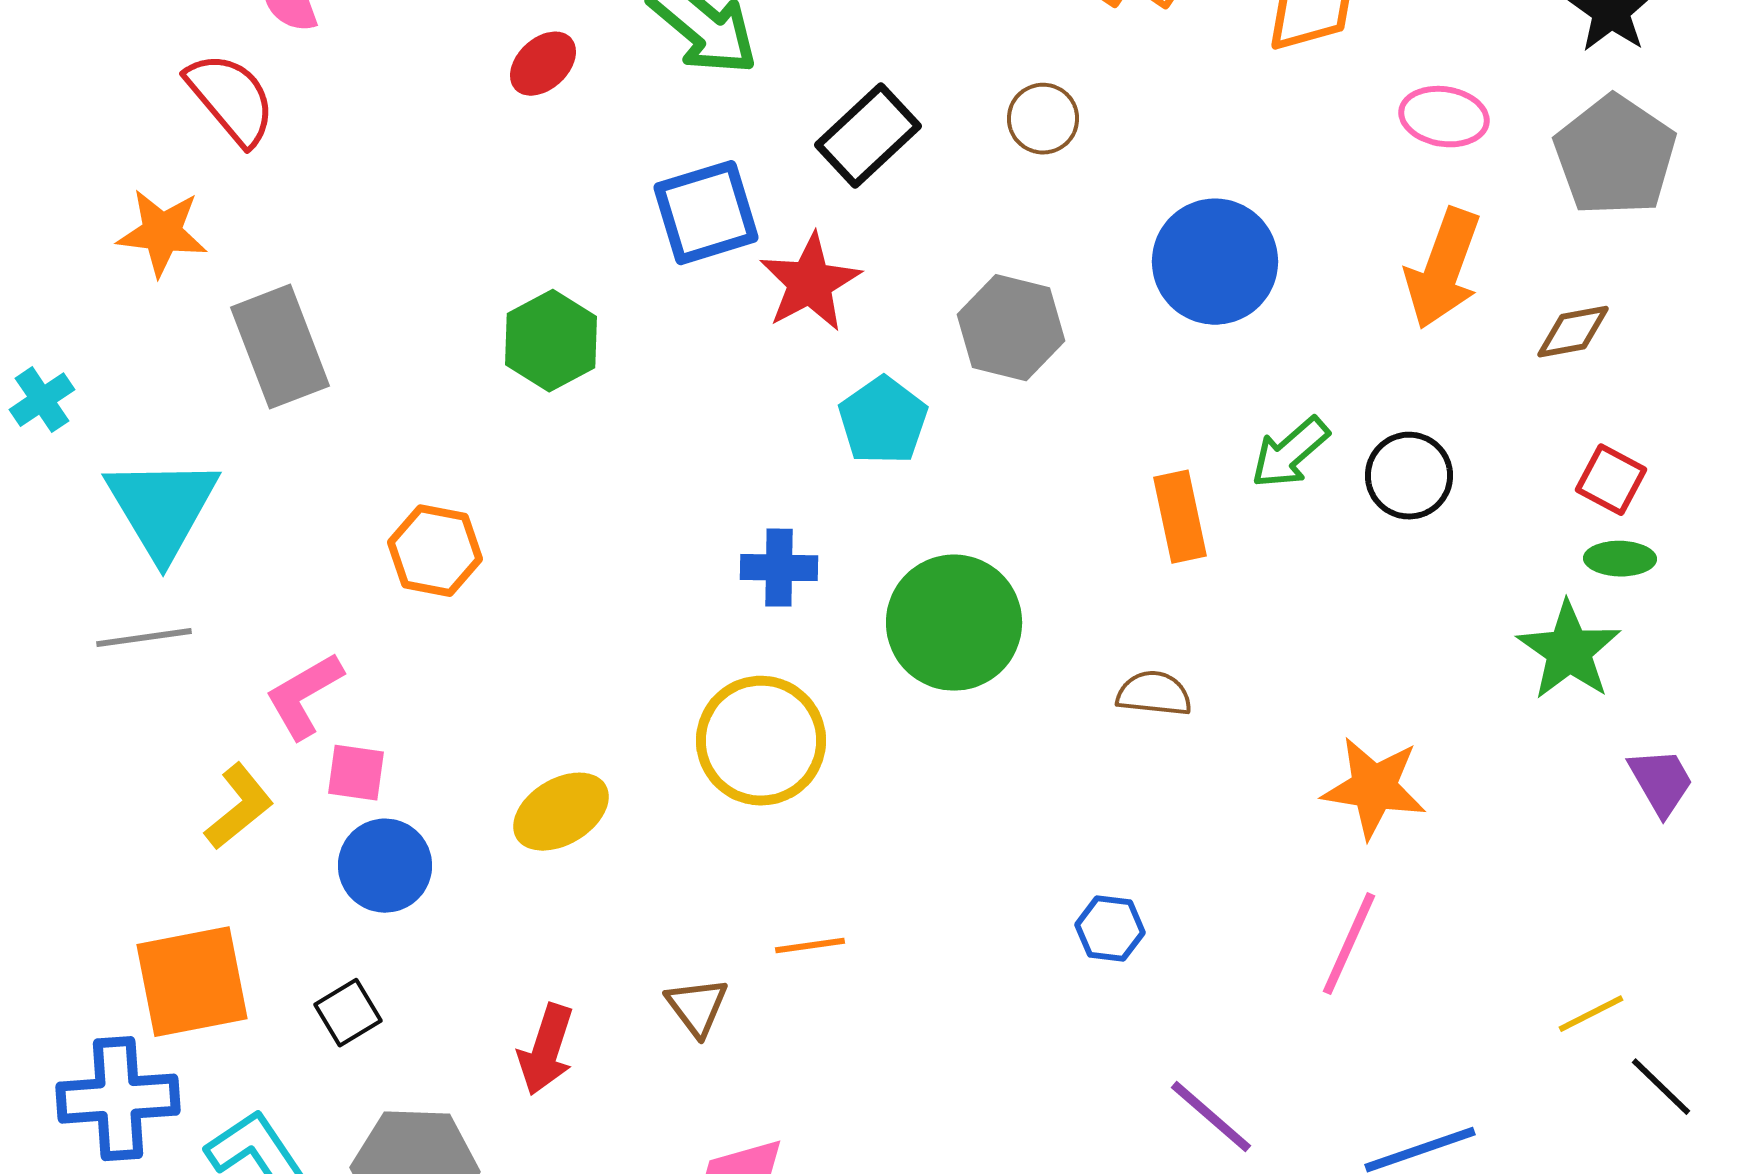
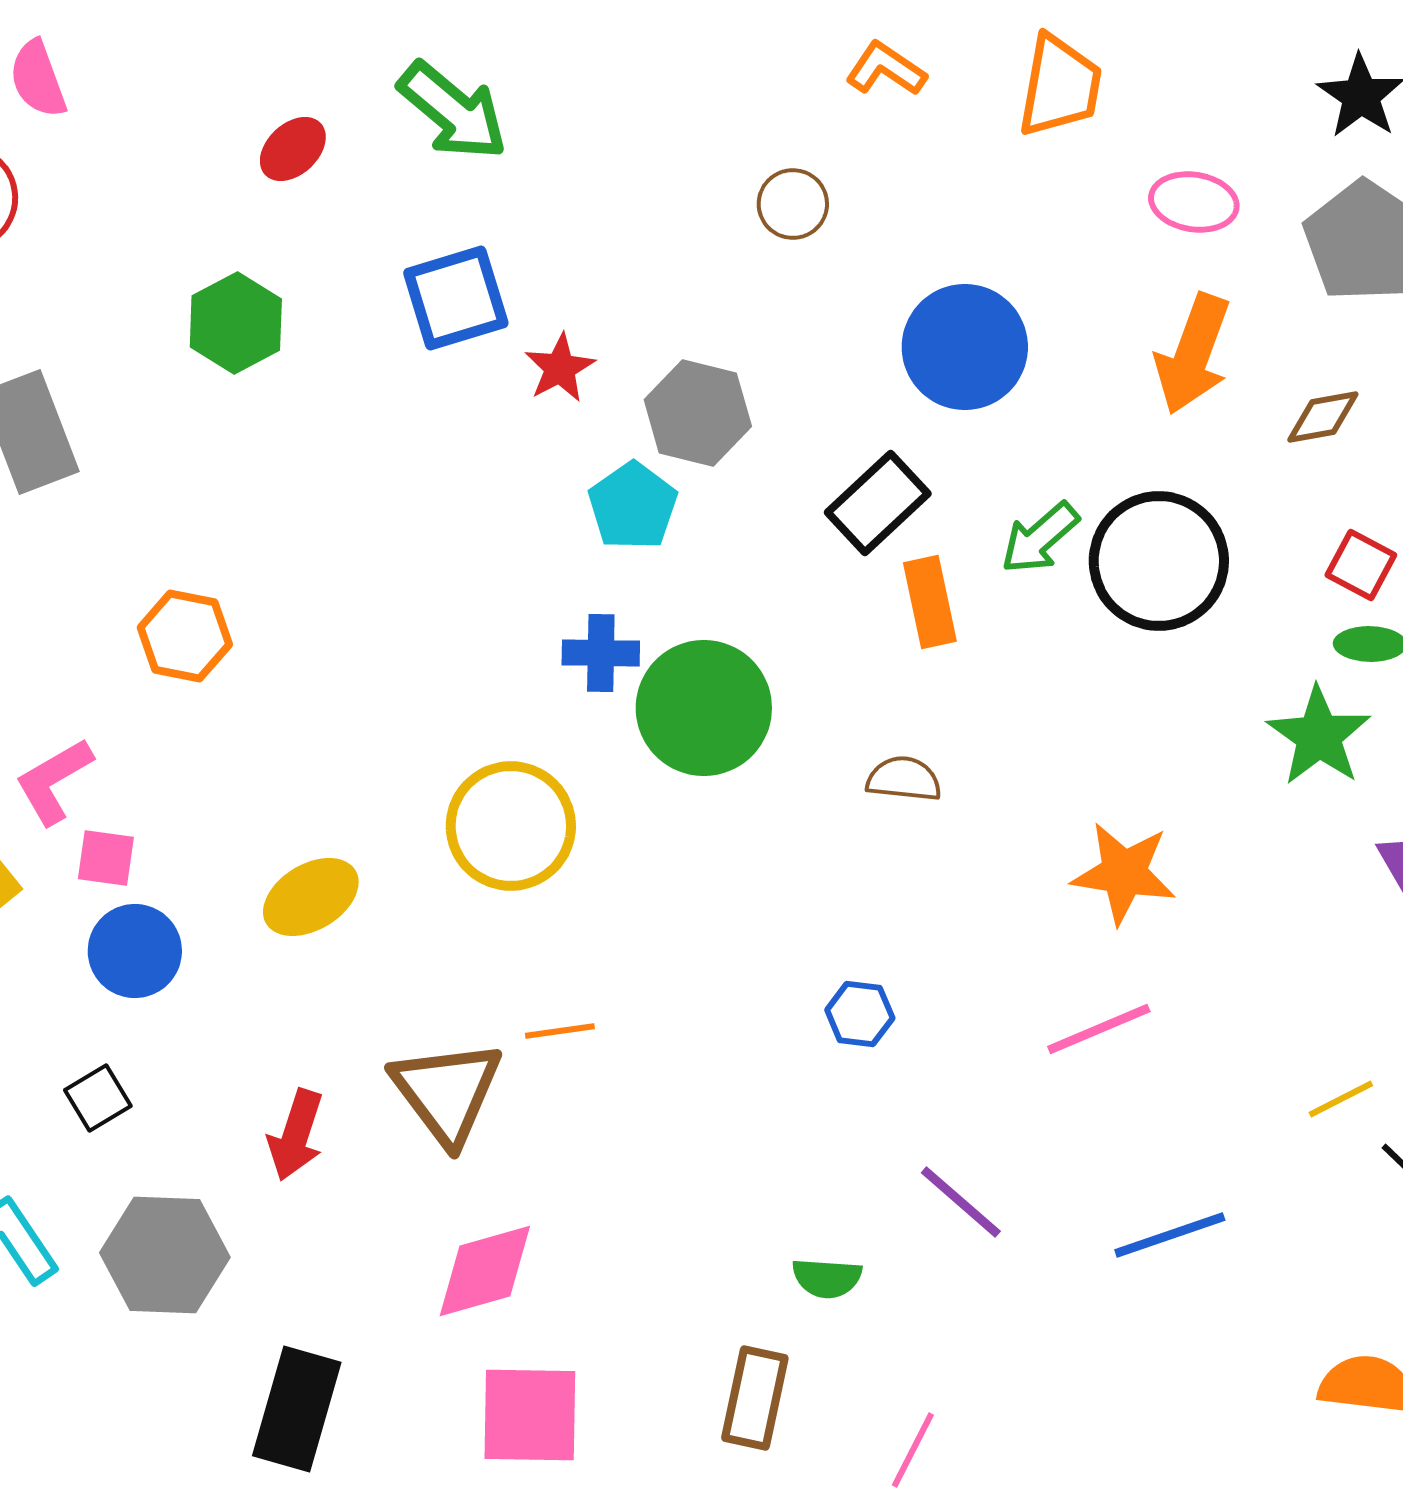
black rectangle: (868, 136) -> (878, 503), moved
red star: (810, 283) -> (560, 368), size x0.7
gray hexagon: (1011, 328) -> (698, 413), moved
green hexagon: (551, 341) -> (236, 323), moved
black circle: (1409, 476) -> (1159, 561), size x1.6
blue cross: (779, 568) -> (601, 653), moved
pink line: (1349, 944) -> (1099, 1029), turned 43
brown triangle: (697, 1007) -> (447, 1092), size x1.8

